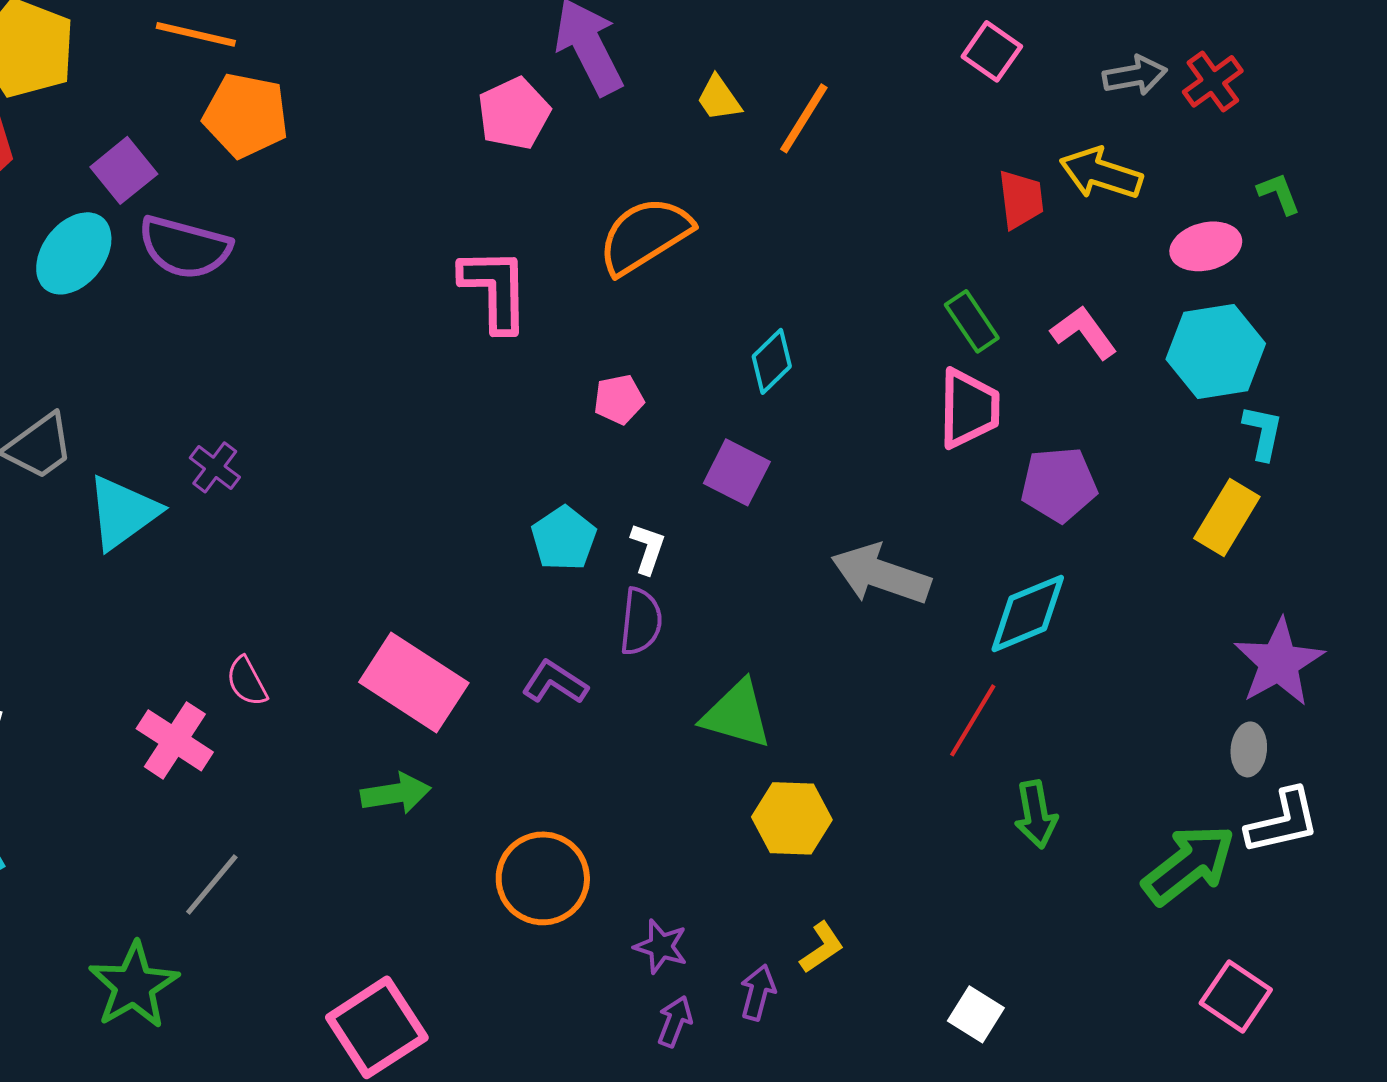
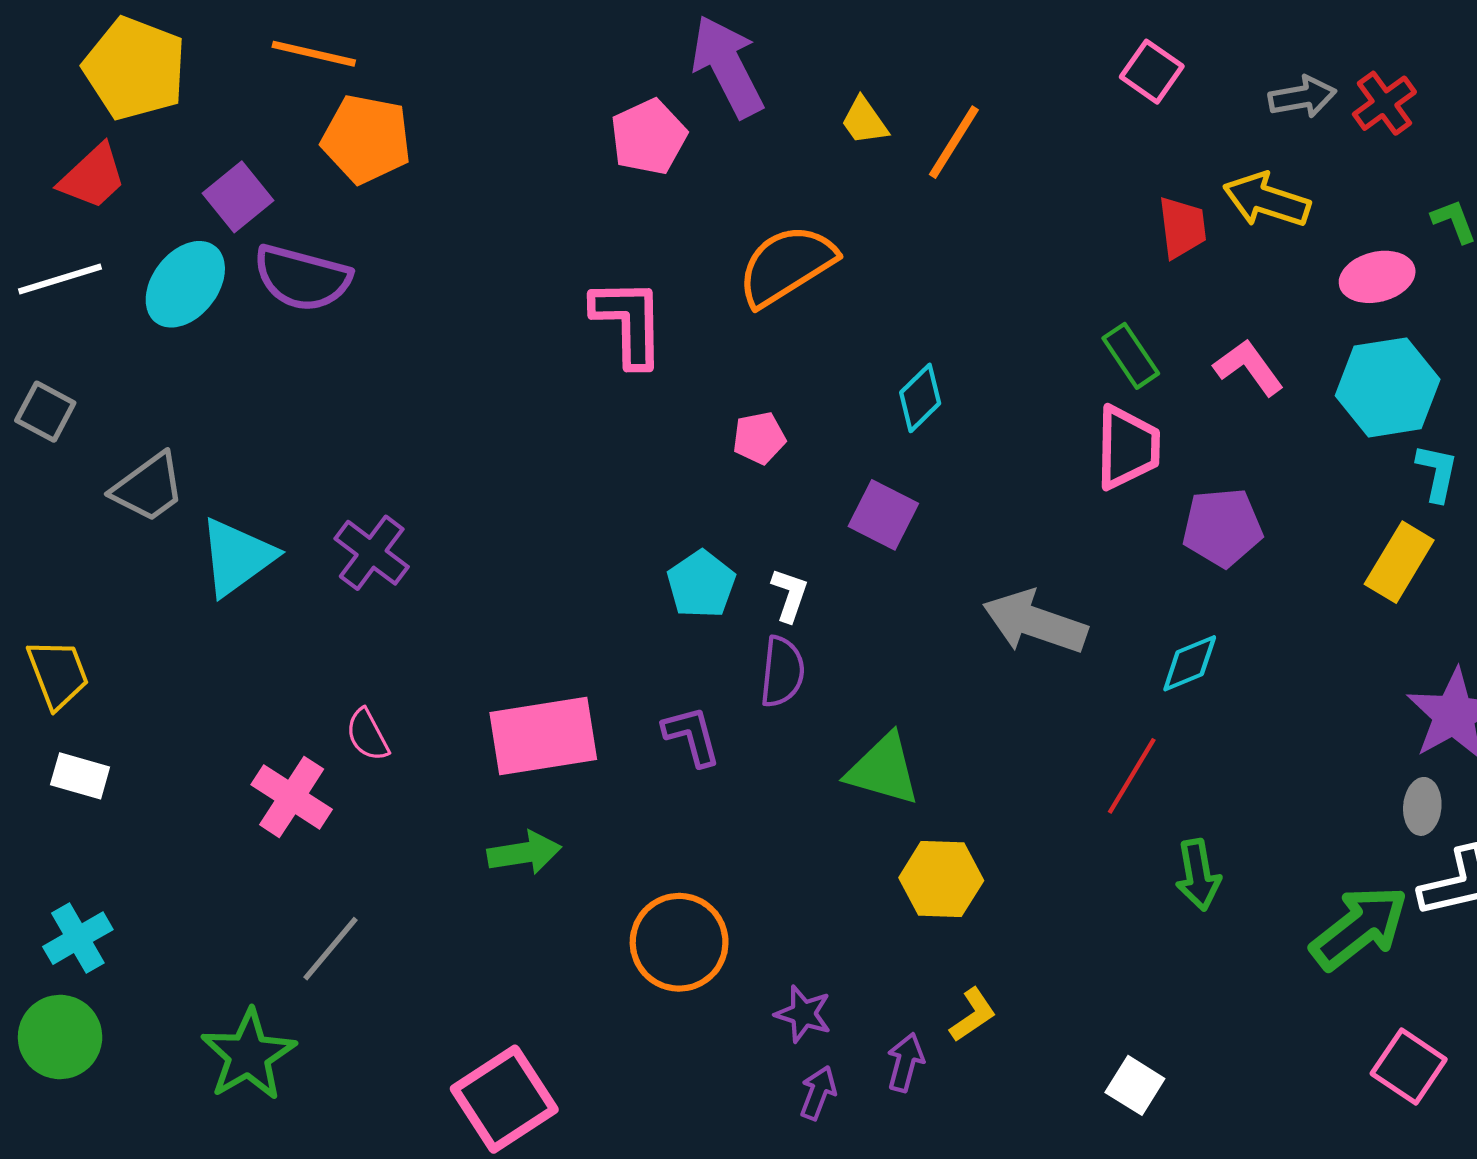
purple cross: (215, 467) -> (372, 553), moved, size x1.4
cyan diamond: (1028, 613) -> (1190, 663), size x0.7
pink rectangle: (414, 682) -> (543, 736), turned -42
purple L-shape: (555, 682) -> (692, 736), turned 42

